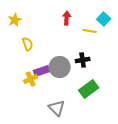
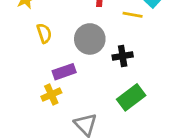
gray circle: (60, 67) -> (90, 39), moved
yellow cross: (31, 79) -> (51, 95), moved

